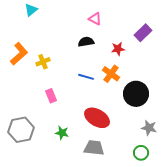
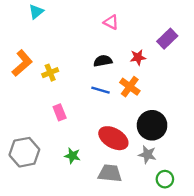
black semicircle: (86, 42) -> (103, 61), moved
black circle: (136, 94) -> (152, 125), moved
gray star: (149, 128) -> (147, 155), moved

